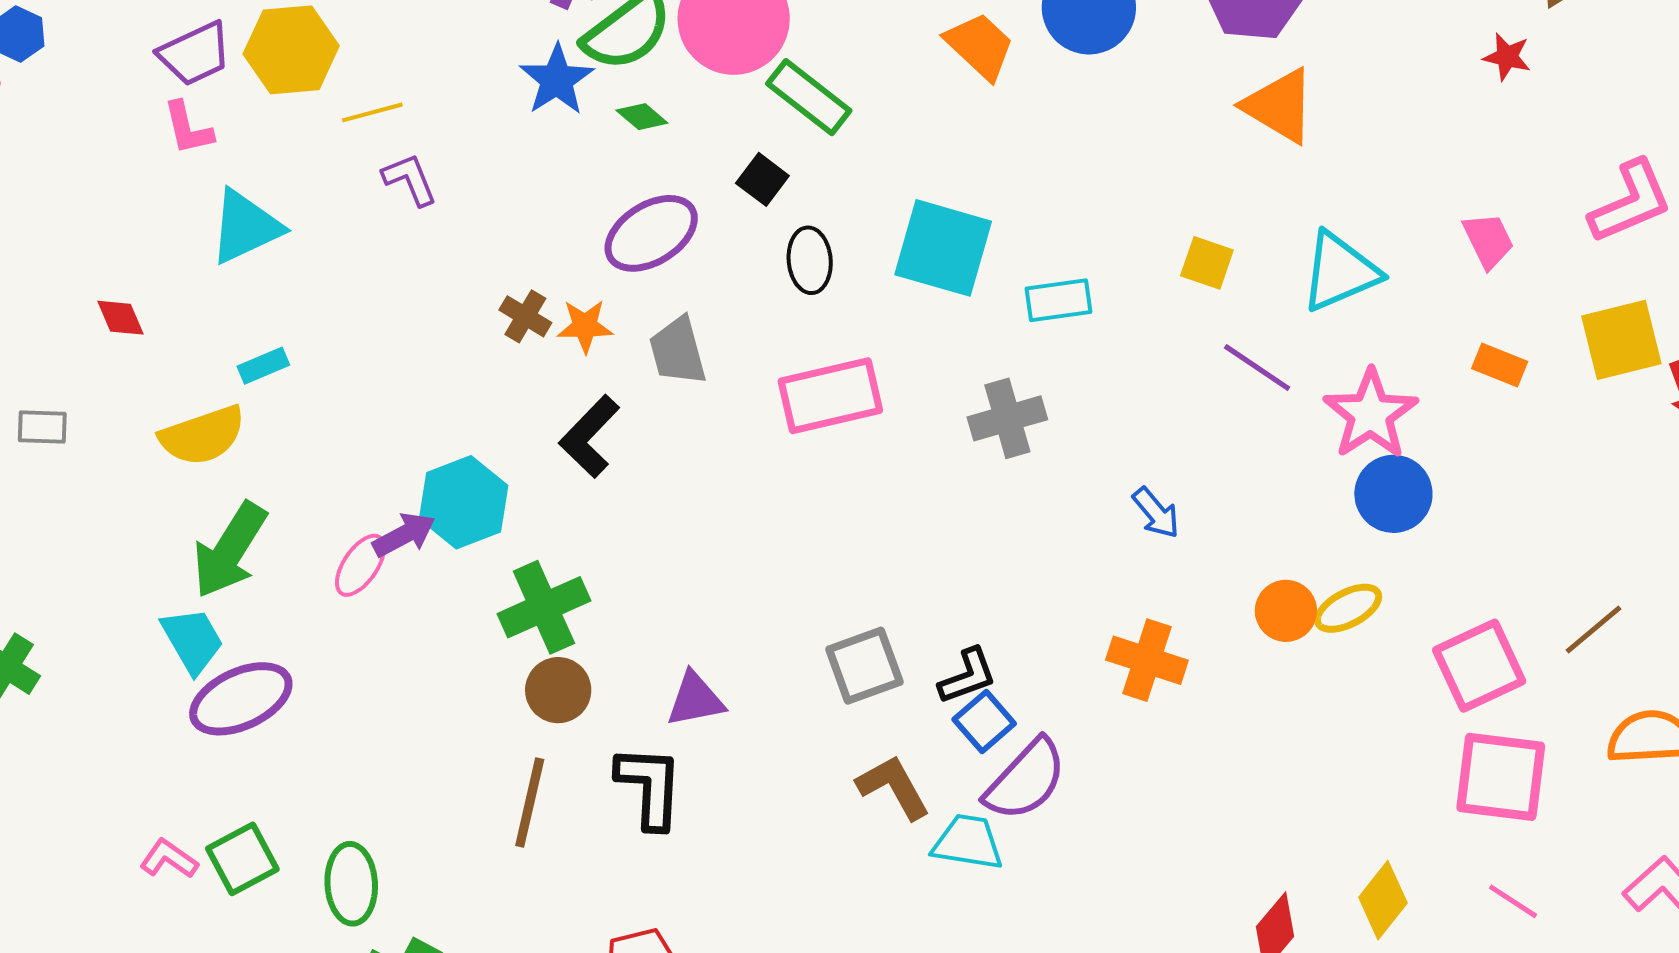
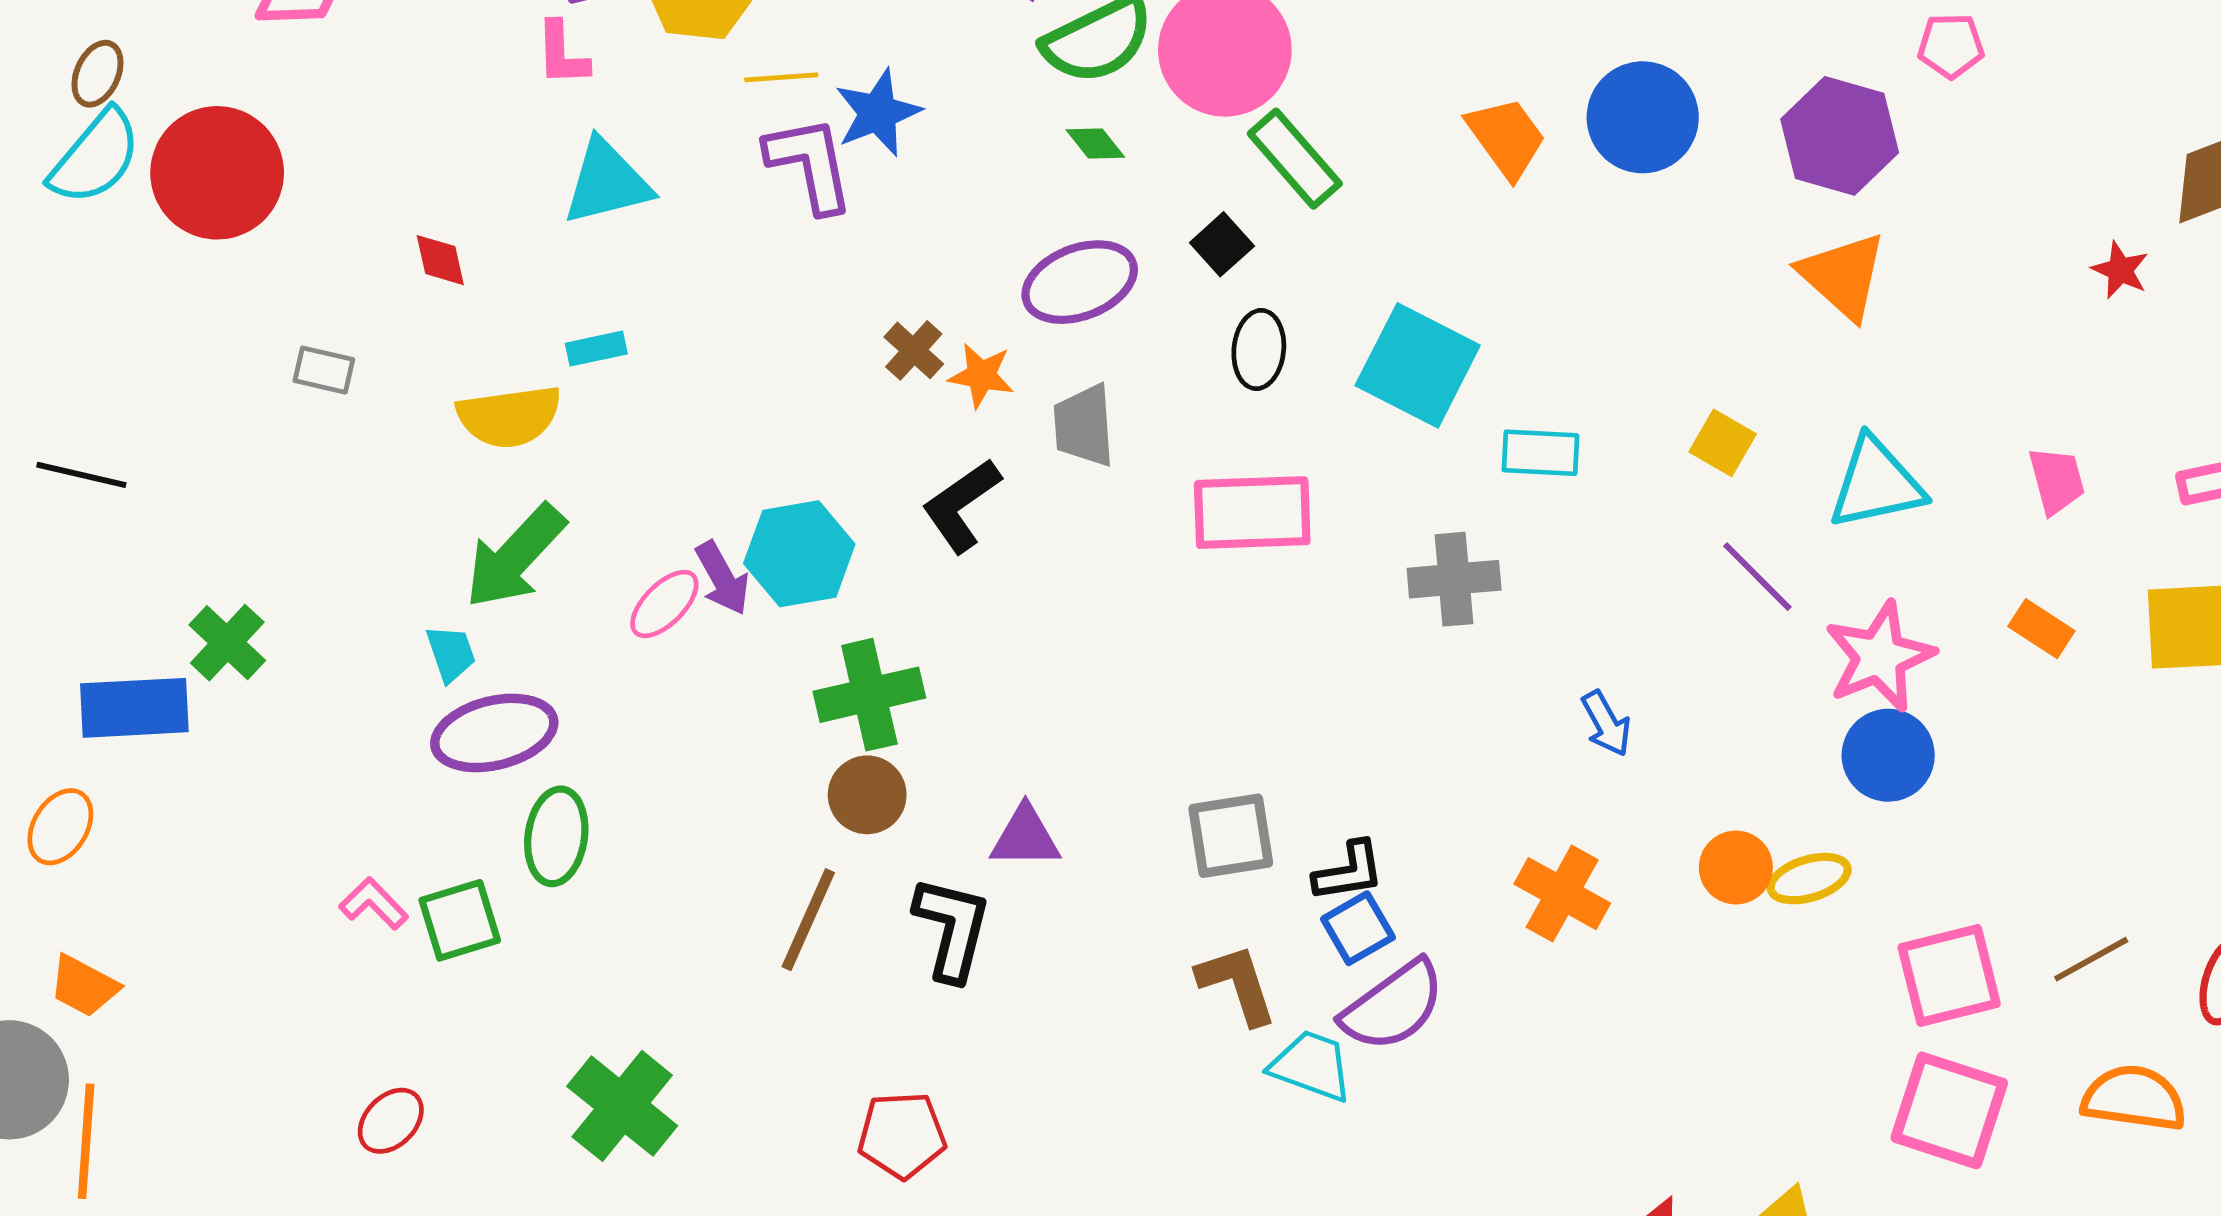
blue star: (557, 80) -> (878, 113), moved
purple L-shape: (410, 179) -> (810, 164), size x1.5
purple arrow: (404, 535) -> (722, 578), turned 78
cyan trapezoid: (192, 640) -> (451, 654), size x0.7
green ellipse: (351, 884) -> (556, 836), moved

